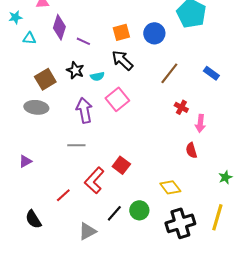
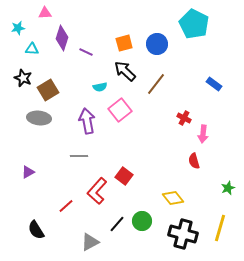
black star: (75, 70) -> (23, 78), moved
brown line: (169, 73) -> (156, 84), moved
black cross: (180, 223) -> (183, 234), turned 32

